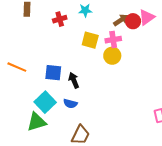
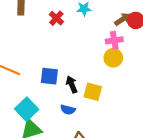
red cross: (60, 19) -> (56, 18), turned -32
yellow square: (90, 40) -> (93, 92), moved
cyan square: (45, 102) -> (27, 109), moved

